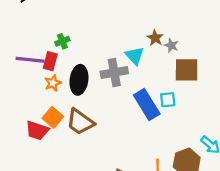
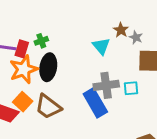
green cross: (62, 41) -> (41, 41), moved
gray cross: (114, 73) -> (106, 85), moved
orange star: (53, 83) -> (24, 69), size x1.8
blue rectangle: (147, 105) -> (95, 103), moved

